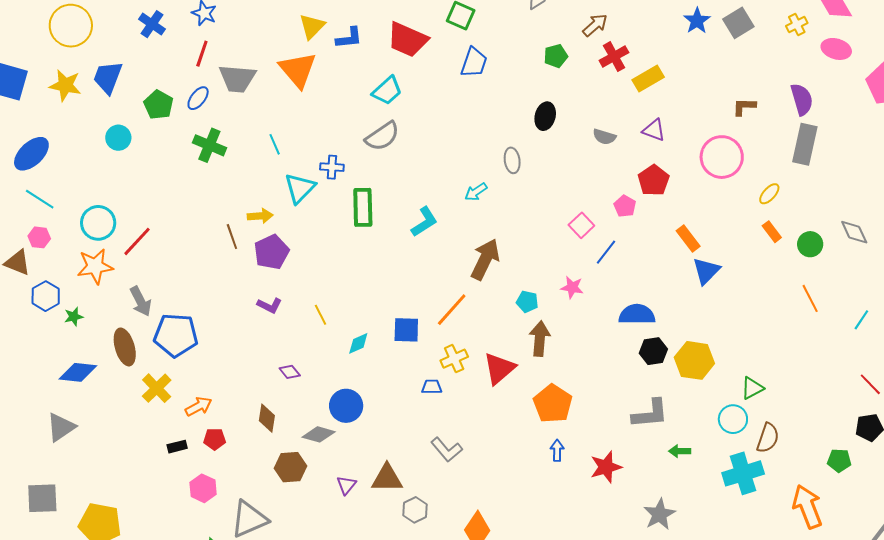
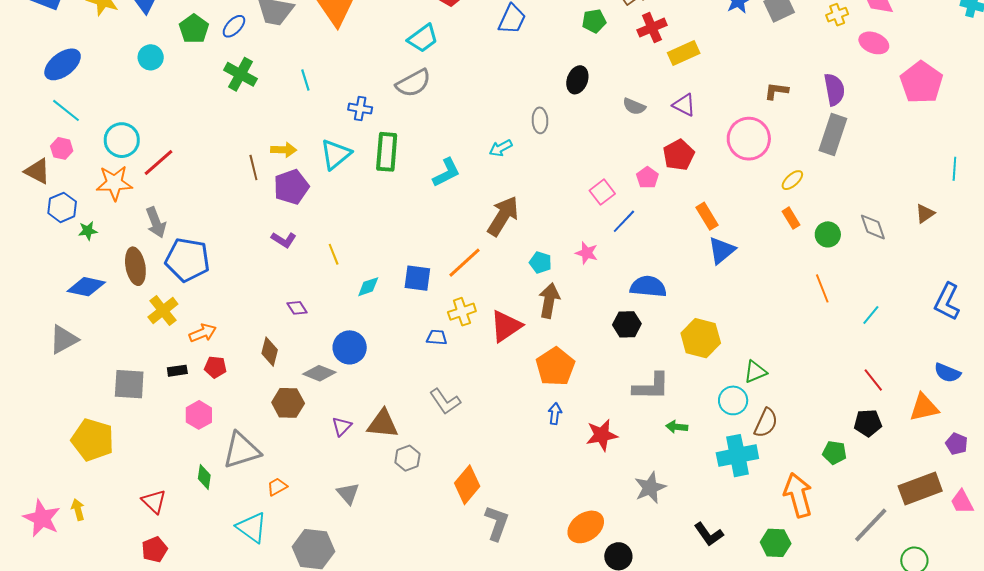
cyan triangle: (300, 188) -> (336, 154), moved
black hexagon: (653, 351) -> (627, 324), moved
gray square: (42, 498) -> (129, 384), moved

